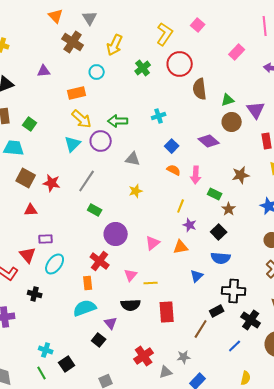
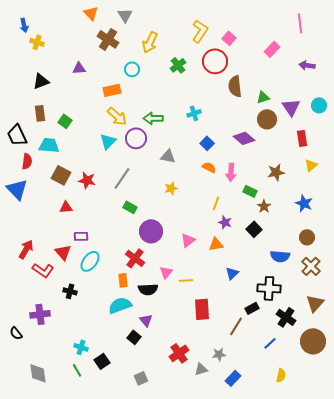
pink square: (198, 25) -> (229, 38), moved
blue semicircle: (221, 258) -> (280, 256), moved
black semicircle: (131, 305) -> (148, 289), moved

